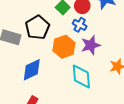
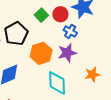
blue cross: (80, 25) -> (70, 31), moved

